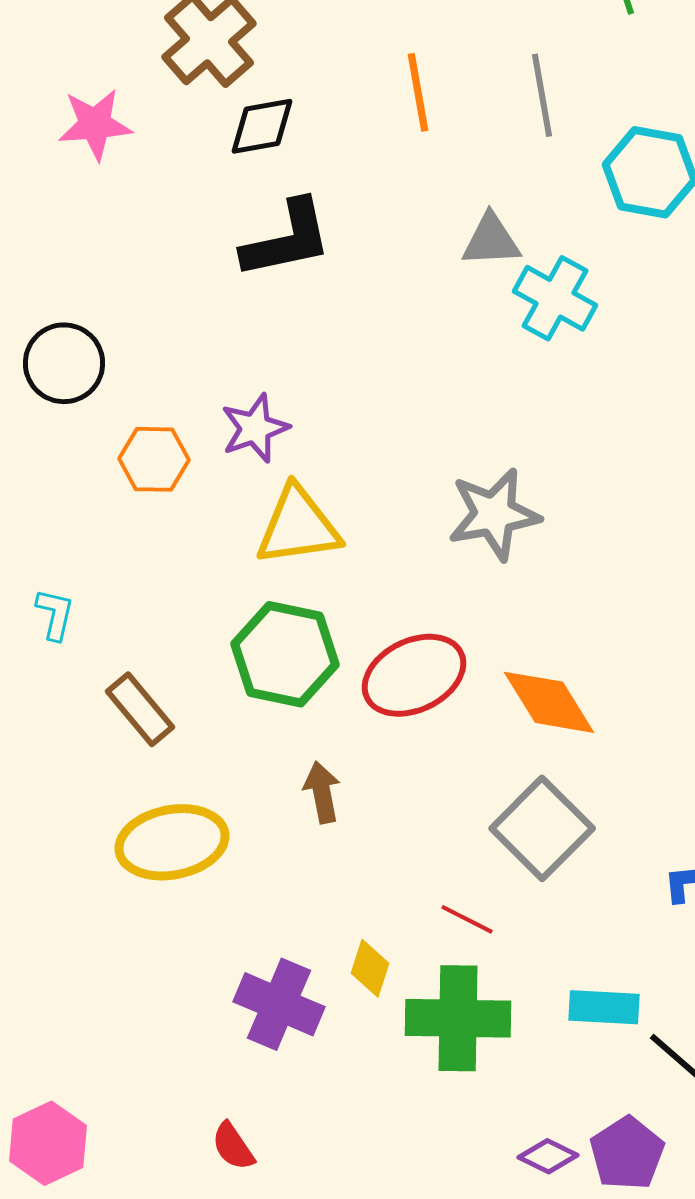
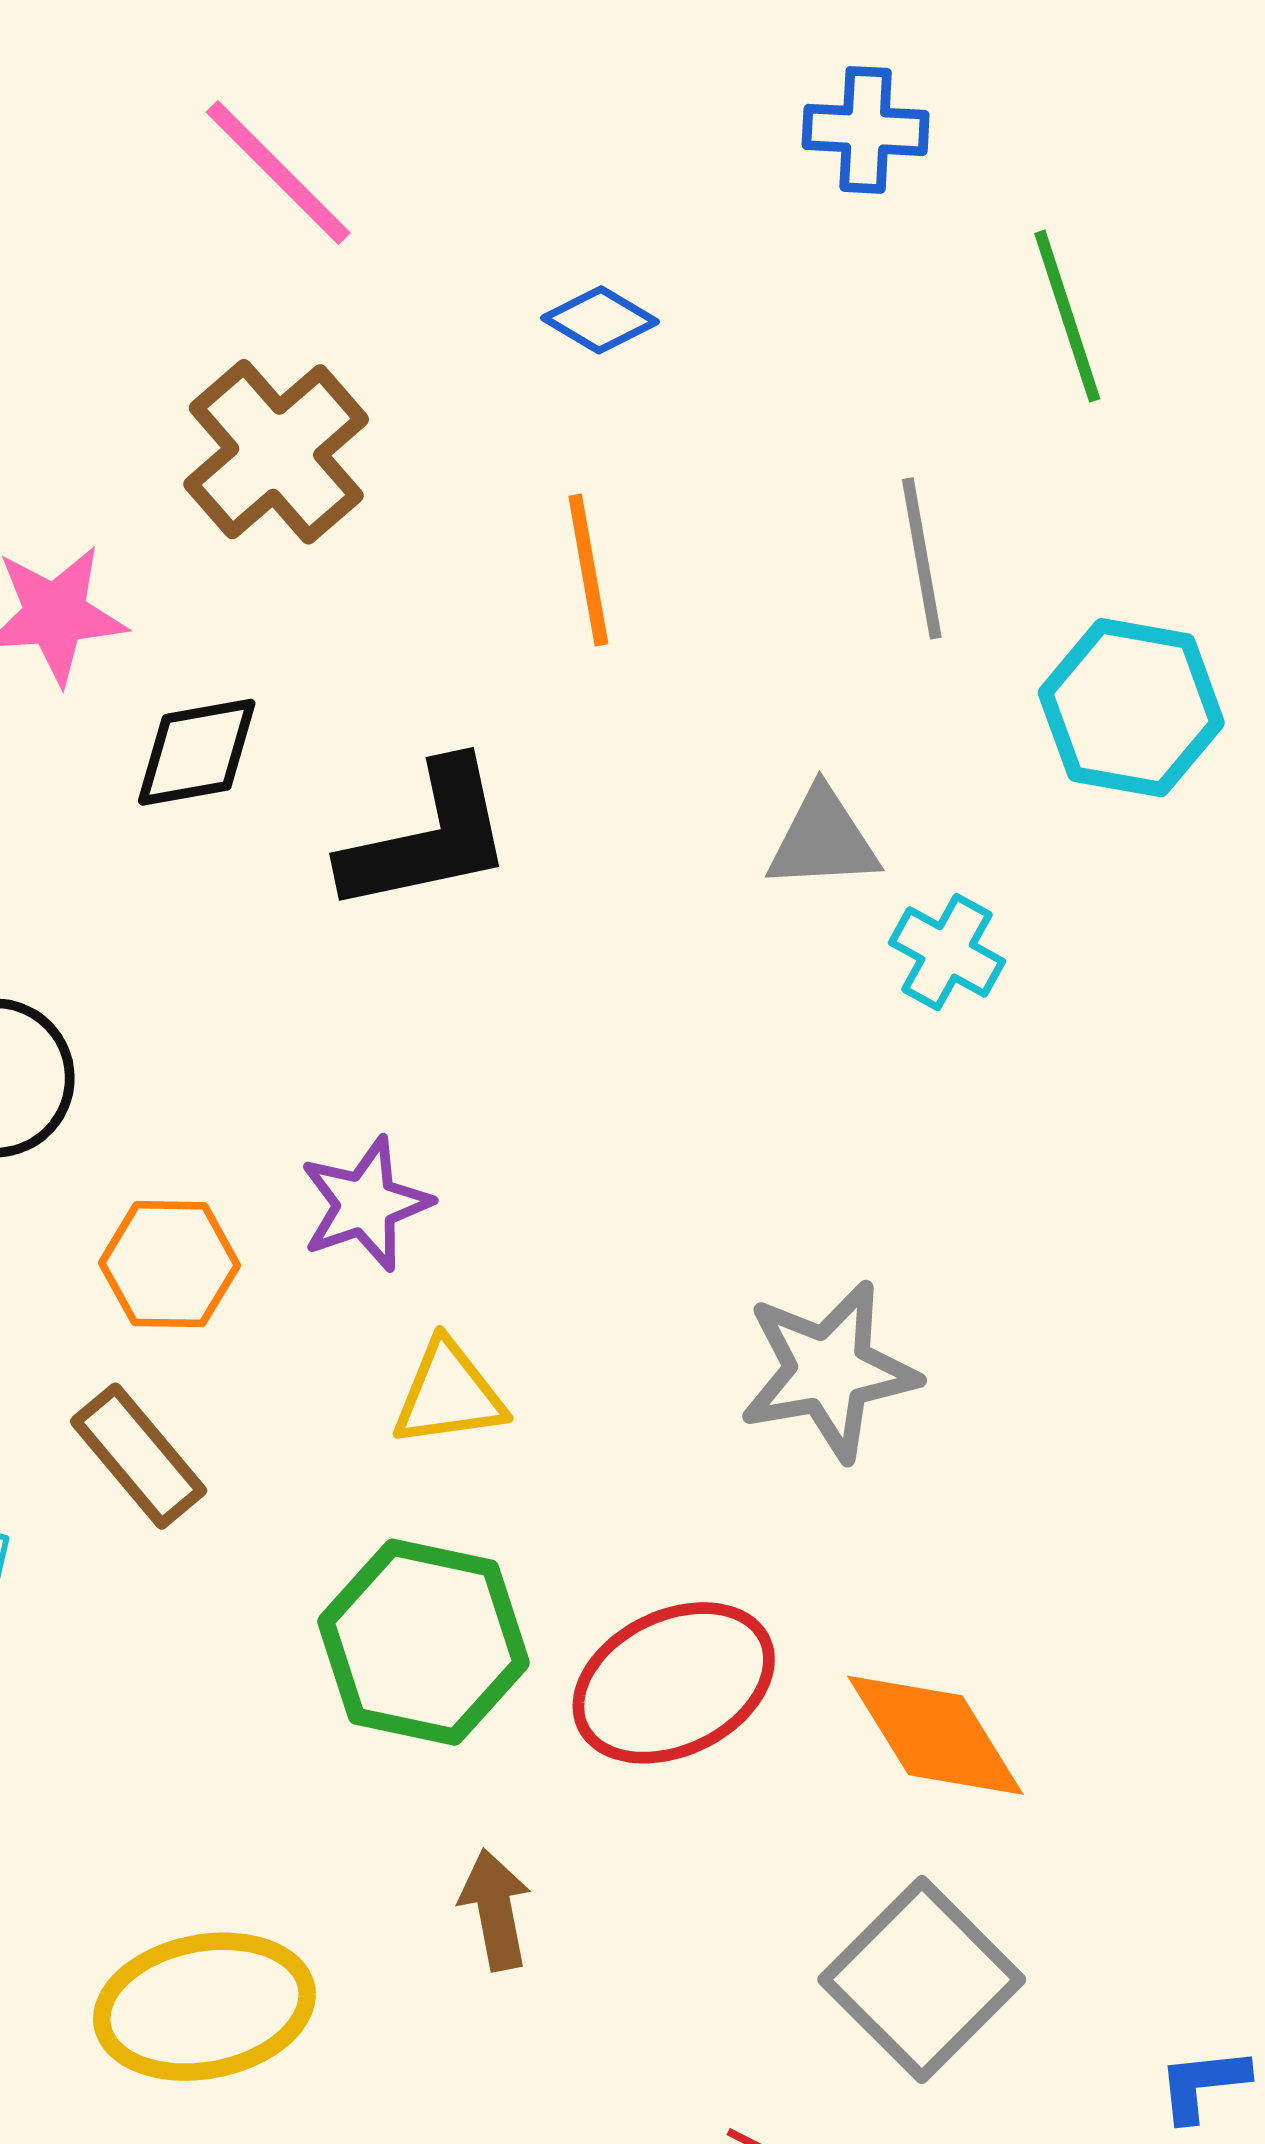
orange line: (418, 92) -> (588, 570), moved
black diamond: (262, 126) -> (197, 752), moved
cyan cross: (555, 298) -> (947, 952), size x0.7
yellow triangle: (298, 526) -> (449, 1394), size x0.7
brown rectangle: (140, 709) -> (139, 1456), moved

